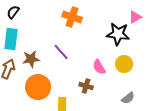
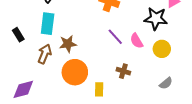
purple line: (61, 52) -> (115, 37), moved
pink semicircle: (99, 67) -> (137, 41), moved

